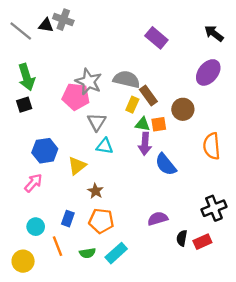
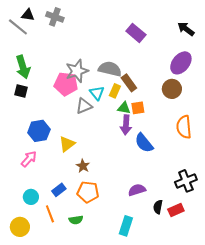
black triangle: (46, 25) -> (28, 15), moved
gray star: (89, 82) -> (77, 71), turned 30
black square: (24, 105) -> (21, 91), turned 32
brown circle: (183, 109) -> (172, 89), moved
gray triangle: (97, 122) -> (84, 106), turned 36
cyan triangle: (105, 146) -> (97, 93), moved, turned 42
blue rectangle: (68, 219) -> (59, 190), turned 32
cyan rectangle: (116, 253) -> (126, 226), moved, turned -30

